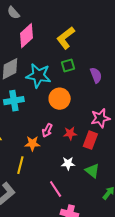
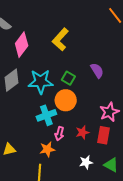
green square: (68, 65) -> (68, 78), moved, turned -32
cyan cross: (14, 101) -> (46, 115), moved

